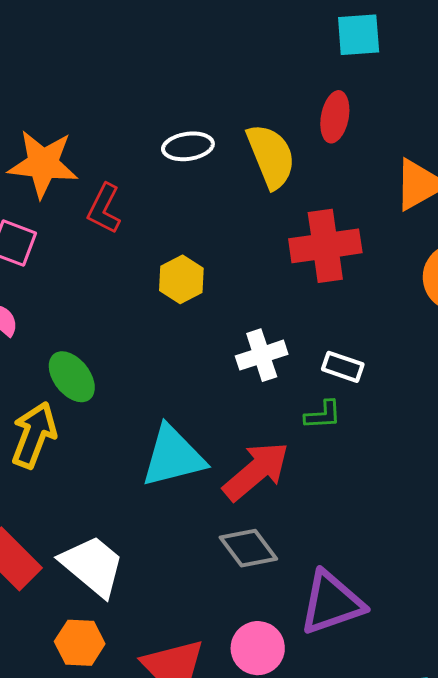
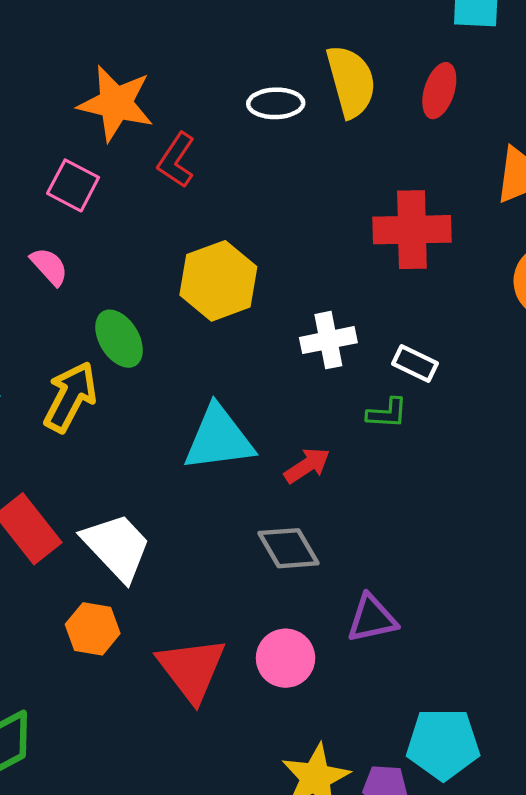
yellow semicircle: (271, 156) -> (351, 81), moved
yellow hexagon: (181, 279) -> (218, 281), moved, size x1.5
red arrow: (256, 471) -> (307, 465), size x0.6
purple triangle: (332, 603) -> (372, 619), size x0.7

